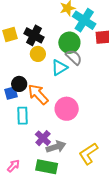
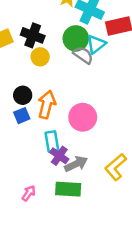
cyan triangle: (59, 68) -> (96, 44), moved
blue square: (11, 93) -> (22, 116), moved
orange arrow: (38, 94) -> (47, 105), turned 65
cyan rectangle: (22, 116) -> (52, 142), moved

